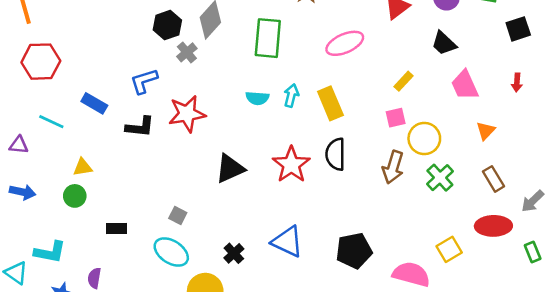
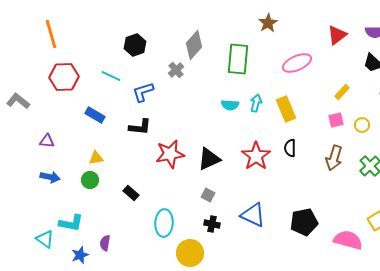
black hexagon: (167, 25) -> (135, 45), moved
blue rectangle: (94, 103) -> (95, 115), moved
red star: (187, 114) -> (170, 154), moved
cyan line: (51, 122) -> (111, 76), moved
yellow circle: (424, 139) -> (362, 125), moved, size x0.6
black semicircle: (336, 154) -> (290, 148), size x0.7
gray square: (178, 215) -> (208, 195), moved
black rectangle: (117, 229) -> (131, 193), moved, turned 42
cyan ellipse: (171, 252) -> (164, 223), turned 60
black cross: (234, 253) -> (212, 224), turned -35

